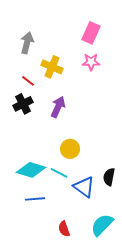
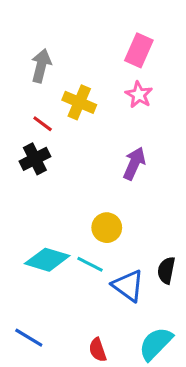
pink star: (91, 62) -> (139, 95), turned 30
purple arrow: (58, 107) -> (134, 163), moved
blue line: (35, 199) -> (29, 338), moved, turned 36

